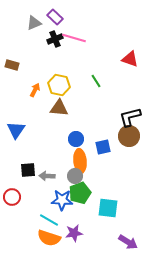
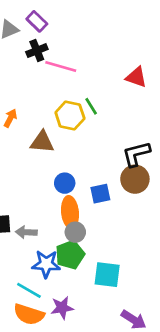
pink line: (74, 38) -> (61, 66), moved
yellow hexagon: (59, 85) -> (70, 115), moved
gray circle: (75, 176) -> (75, 232), moved

